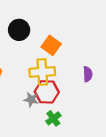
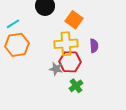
purple semicircle: (88, 74) -> (94, 46), moved

